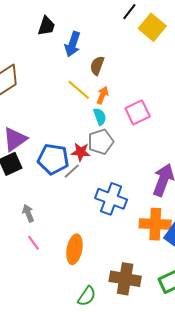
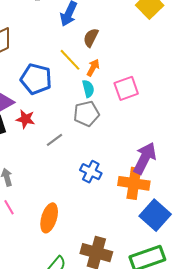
red star: (81, 152) -> (25, 119), moved
blue pentagon: (53, 159) -> (36, 79), moved
blue cross: (111, 199) -> (91, 172), size x0.7
orange cross: (155, 224) -> (134, 183), moved

